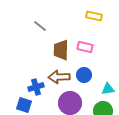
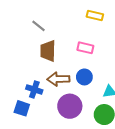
brown trapezoid: (61, 50) -> (48, 51), moved
blue cross: (36, 87) -> (34, 89), turned 35

